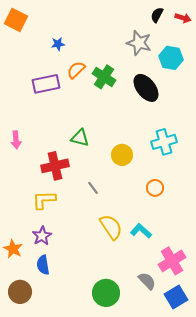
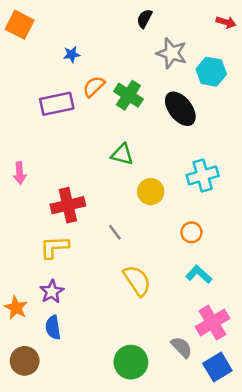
black semicircle: (157, 15) -> (144, 19), moved
green triangle: (80, 138) -> (122, 154), moved
cyan L-shape: (141, 231) -> (199, 274), moved

